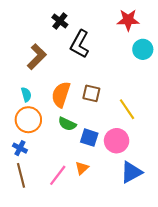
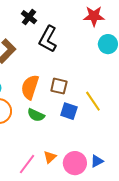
blue square: (89, 138) -> (69, 111), moved
pink circle: (117, 141) -> (75, 163), moved
blue triangle: (131, 172) -> (97, 161), size x0.6

